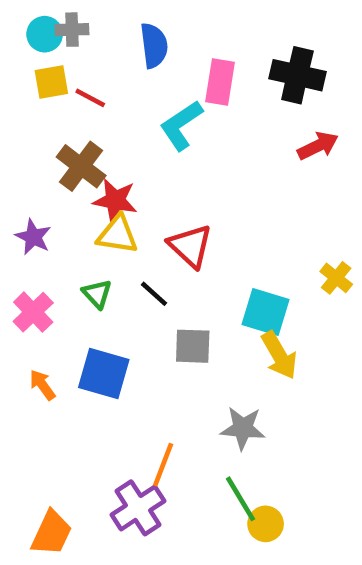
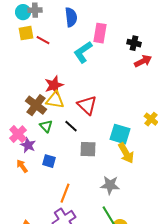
black cross: (297, 75) -> (134, 43), moved, size x0.6
brown cross: (81, 166) -> (36, 105), moved
red star: (115, 200) -> (54, 85), turned -30
purple star: (33, 237) -> (28, 145), moved
blue square: (104, 374) -> (49, 161), size x0.6
orange line: (163, 465) -> (65, 193), moved

